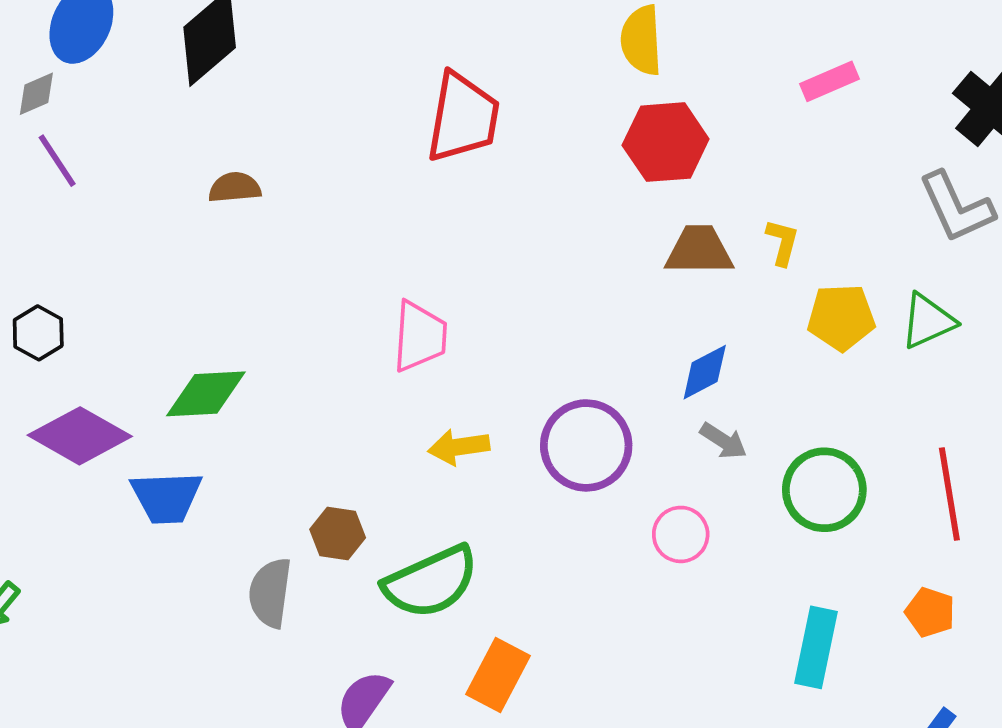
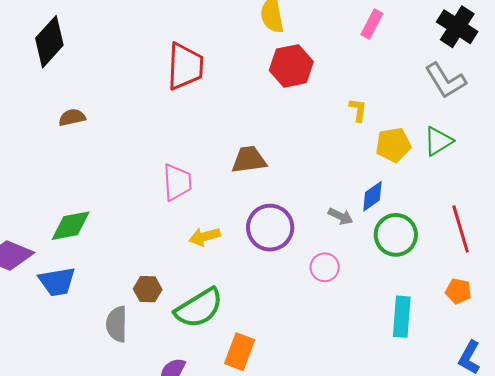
pink rectangle: (830, 81) -> (372, 24), turned -32
brown trapezoid: (699, 250) -> (249, 160), moved
blue diamond: (705, 372) -> (372, 196), moved

